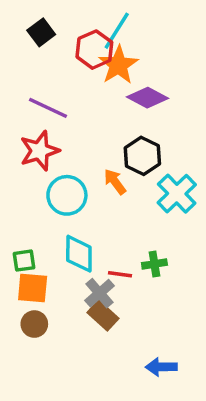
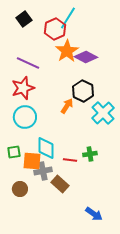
orange star: (118, 65) -> (67, 51), moved
orange arrow: (115, 182) -> (67, 106), turned 70
cyan circle: (67, 195) -> (25, 117), moved
orange square: (33, 288) -> (32, 161), moved
gray cross: (100, 293) -> (43, 171), moved, turned 30
blue arrow: (161, 367) -> (94, 214), turned -144

